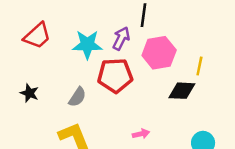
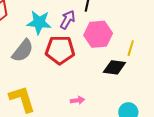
gray semicircle: (77, 97) -> (23, 51), moved, size x1.4

